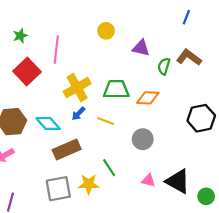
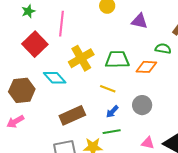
green semicircle: (164, 66) -> (163, 49), moved, turned 84
blue arrow: (78, 114) -> (112, 112), moved
cyan diamond: (48, 124) -> (55, 78), moved
green line: (109, 168) -> (112, 132), turned -66

